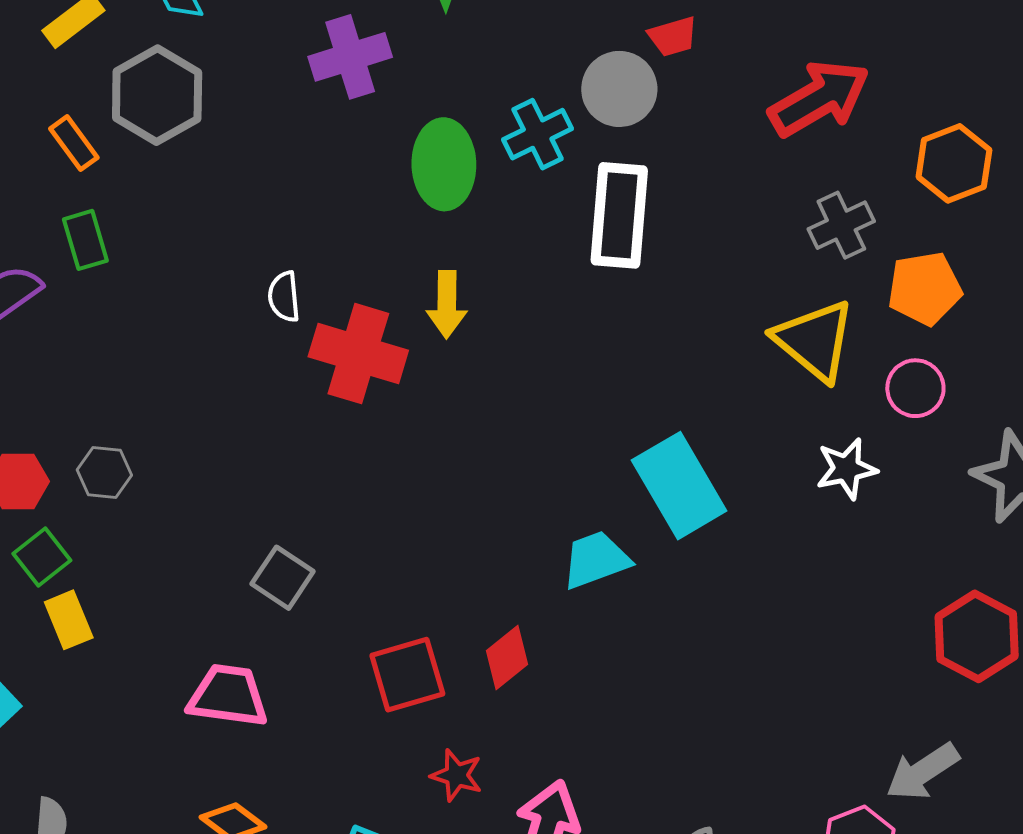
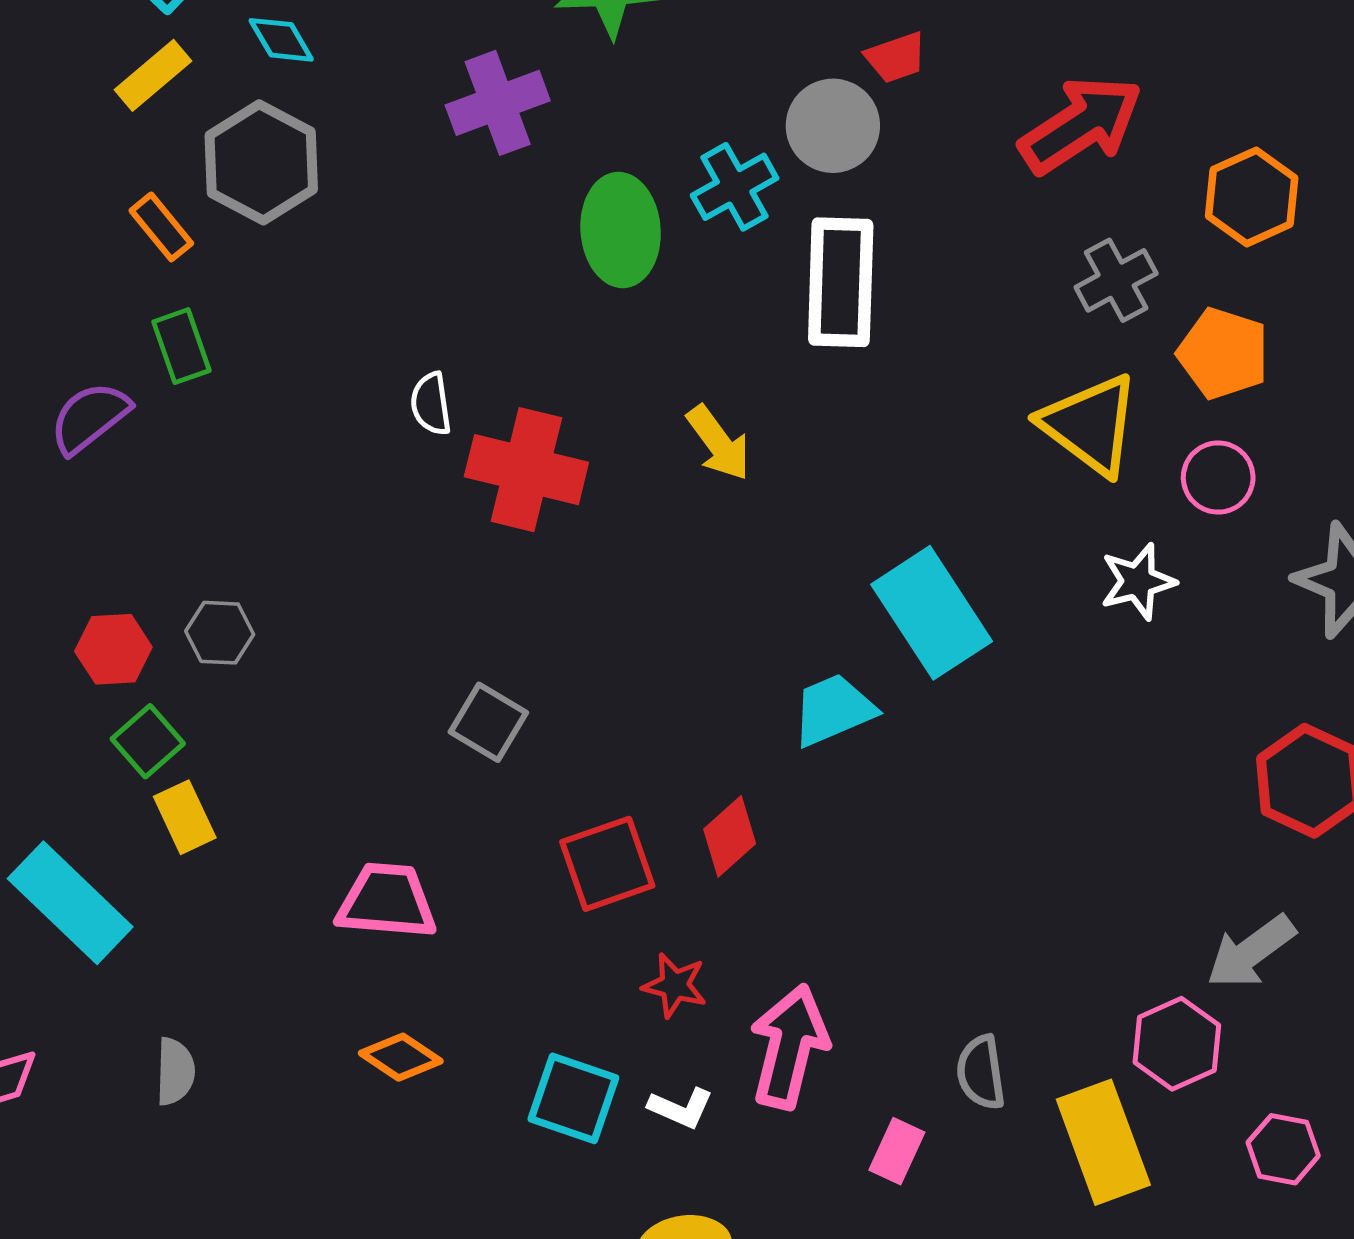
orange pentagon: (925, 288) -> (1223, 353), turned 30
yellow arrow: (447, 304) -> (718, 443), moved, turned -34
gray square: (283, 578) -> (488, 722), moved

